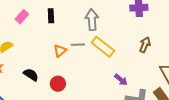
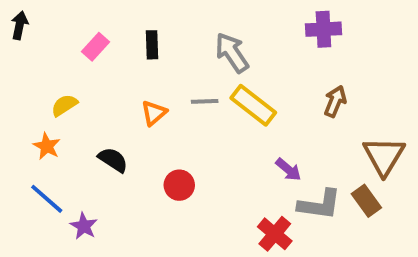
gray arrow: (92, 20) -> (232, 53), turned -30
orange triangle: (60, 51) -> (154, 113), moved
red circle: (58, 84) -> (179, 185), moved

